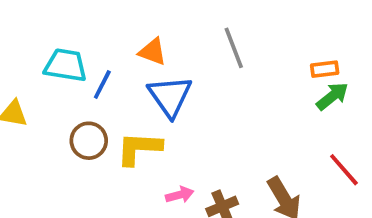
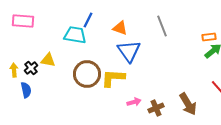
blue line: (102, 85) -> (88, 20), moved
brown circle: (89, 141) -> (87, 74), size x1.4

